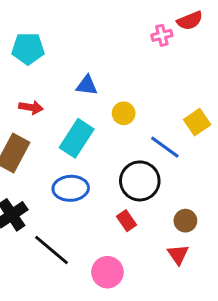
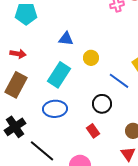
red arrow: (31, 107) -> (18, 54), moved
black circle: (140, 181) -> (102, 104), size x0.7

